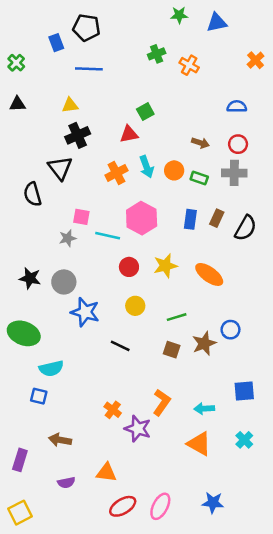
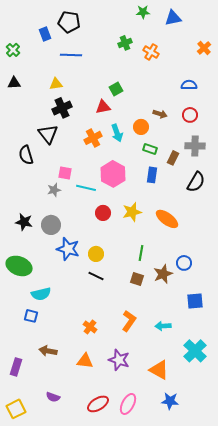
orange circle: (174, 170) -> (141, 127), moved
gray cross: (234, 173) -> (195, 146), moved
green rectangle: (199, 178) -> (150, 149), moved
brown rectangle: (217, 218) -> (173, 158), moved
yellow circle: (135, 306) -> (96, 254), moved
green line: (177, 317) -> (141, 253), turned -63
blue square: (244, 391) -> (195, 301), moved
purple star: (138, 429) -> (119, 360), moved
cyan cross: (244, 440) -> (195, 351), size x1.6
orange triangle: (199, 444) -> (159, 370), moved
orange triangle: (106, 472) -> (85, 361), moved
purple semicircle: (66, 483) -> (53, 397), moved, turned 32

